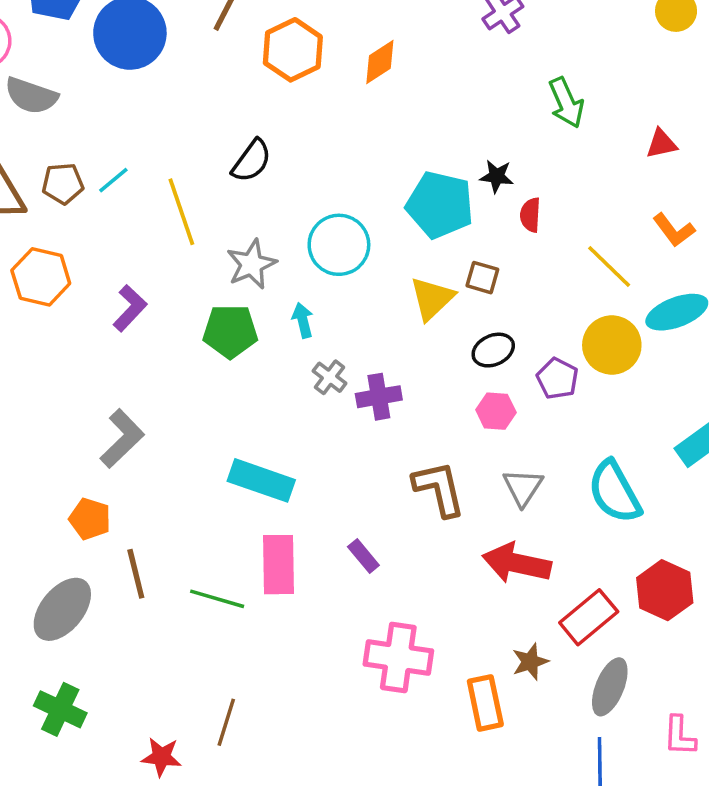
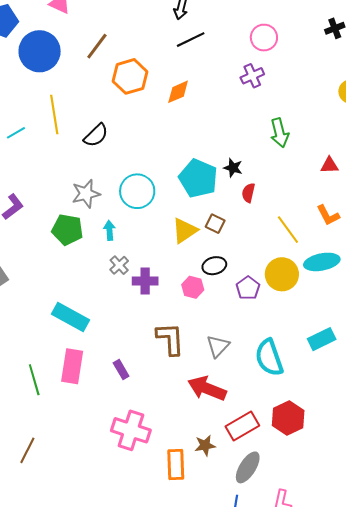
yellow line: (181, 212) -> (54, 114), moved
pink hexagon: (496, 411) -> (193, 287), moved
green line: (217, 599) -> (34, 380), turned 48

